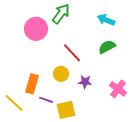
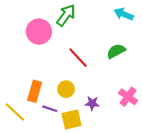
cyan arrow: (106, 20) -> (124, 14), moved
yellow circle: (61, 74) -> (66, 89), moved
purple star: (85, 82) -> (92, 103), moved

